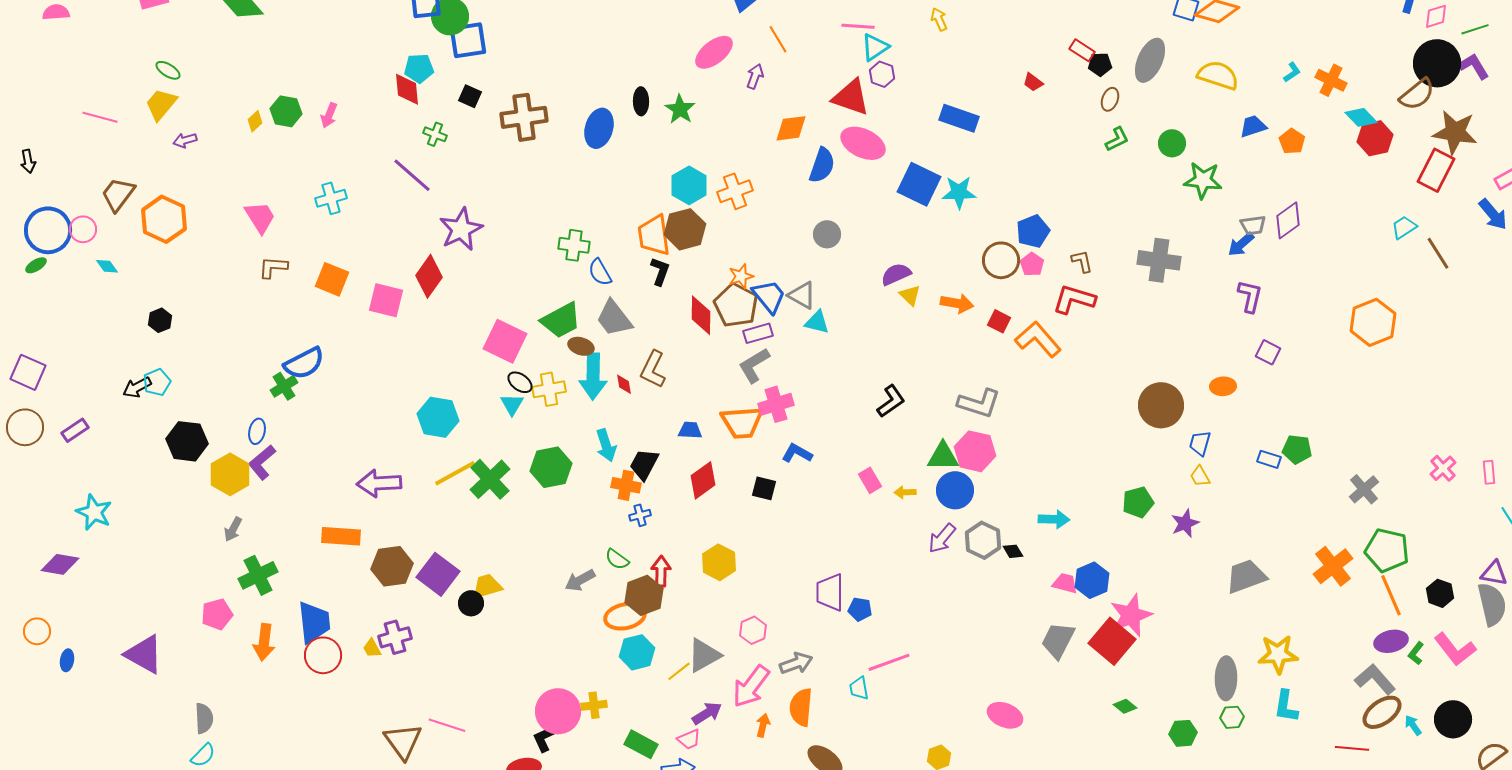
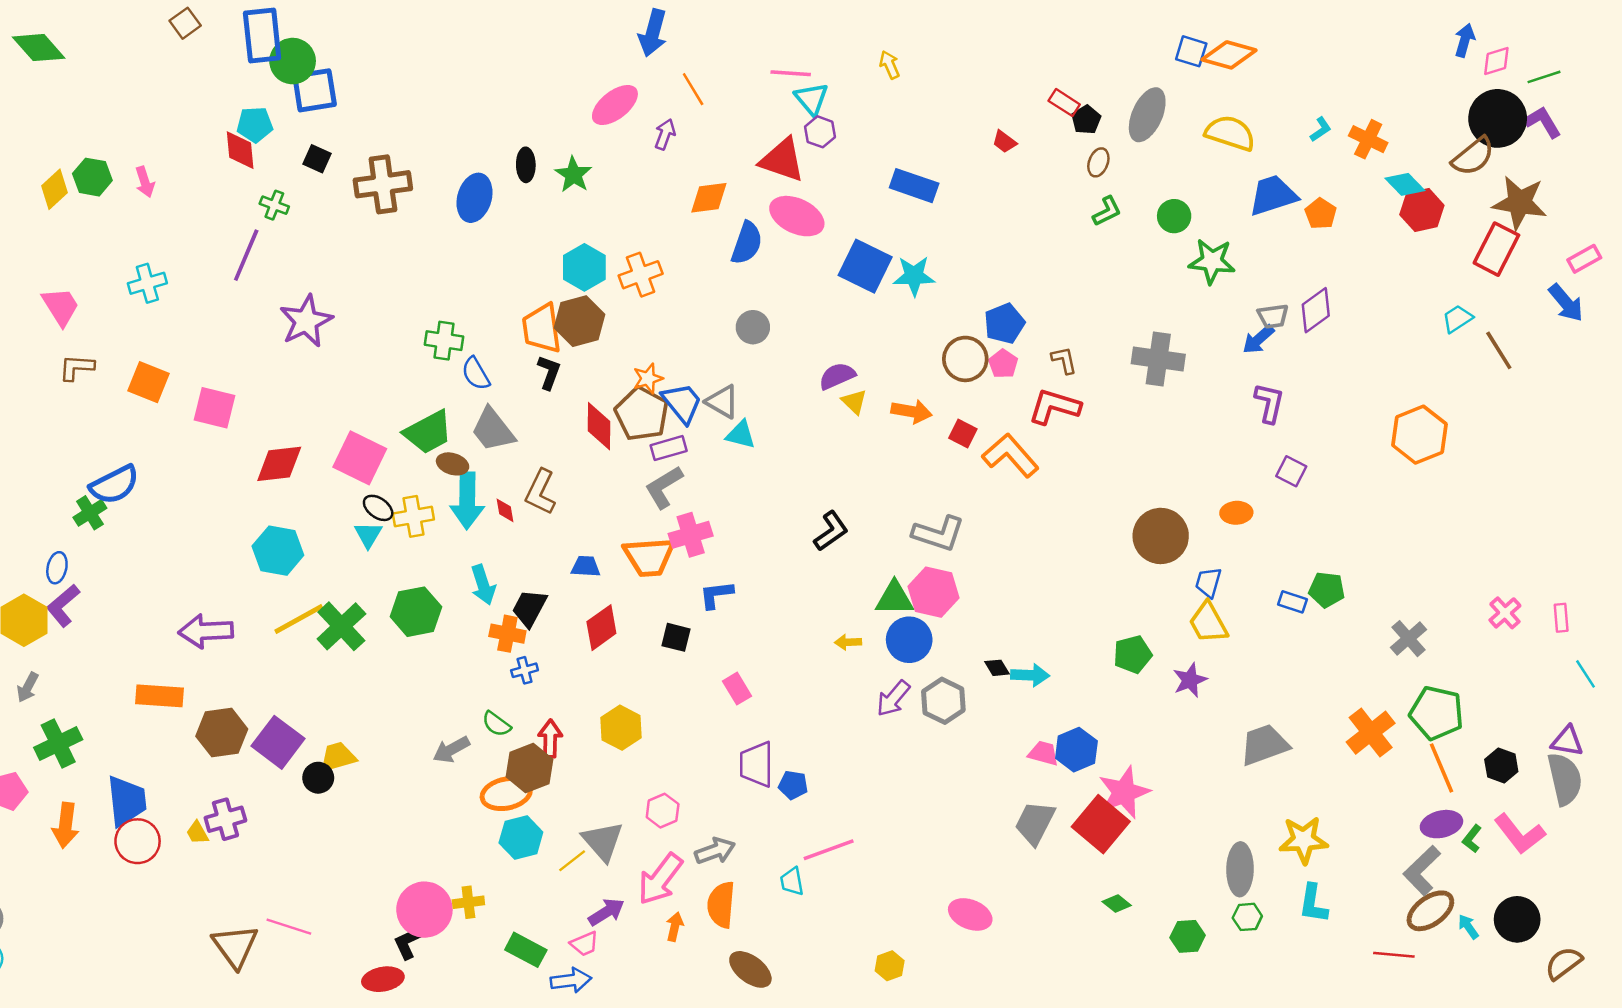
cyan triangle: (875, 47) -> (811, 99), turned -36
black pentagon: (1100, 64) -> (1086, 120), turned -30
pink arrow: (329, 115) -> (145, 182), turned -40
yellow diamond: (255, 121) -> (55, 189), size x1.5
blue trapezoid: (1253, 126) -> (1273, 195), size x1.5
purple line: (412, 175) -> (246, 255), turned 72
red diamond: (429, 276) -> (279, 464), moved, turned 48
blue L-shape: (797, 453) -> (716, 595), turned -36
yellow trapezoid: (1200, 476) -> (1208, 623), size x1.6
pink rectangle: (870, 480) -> (737, 689), moved
black diamond: (1013, 551) -> (997, 668), moved
gray triangle: (704, 655) -> (603, 841), turned -42
gray L-shape: (1375, 679) -> (1422, 871), turned -93

